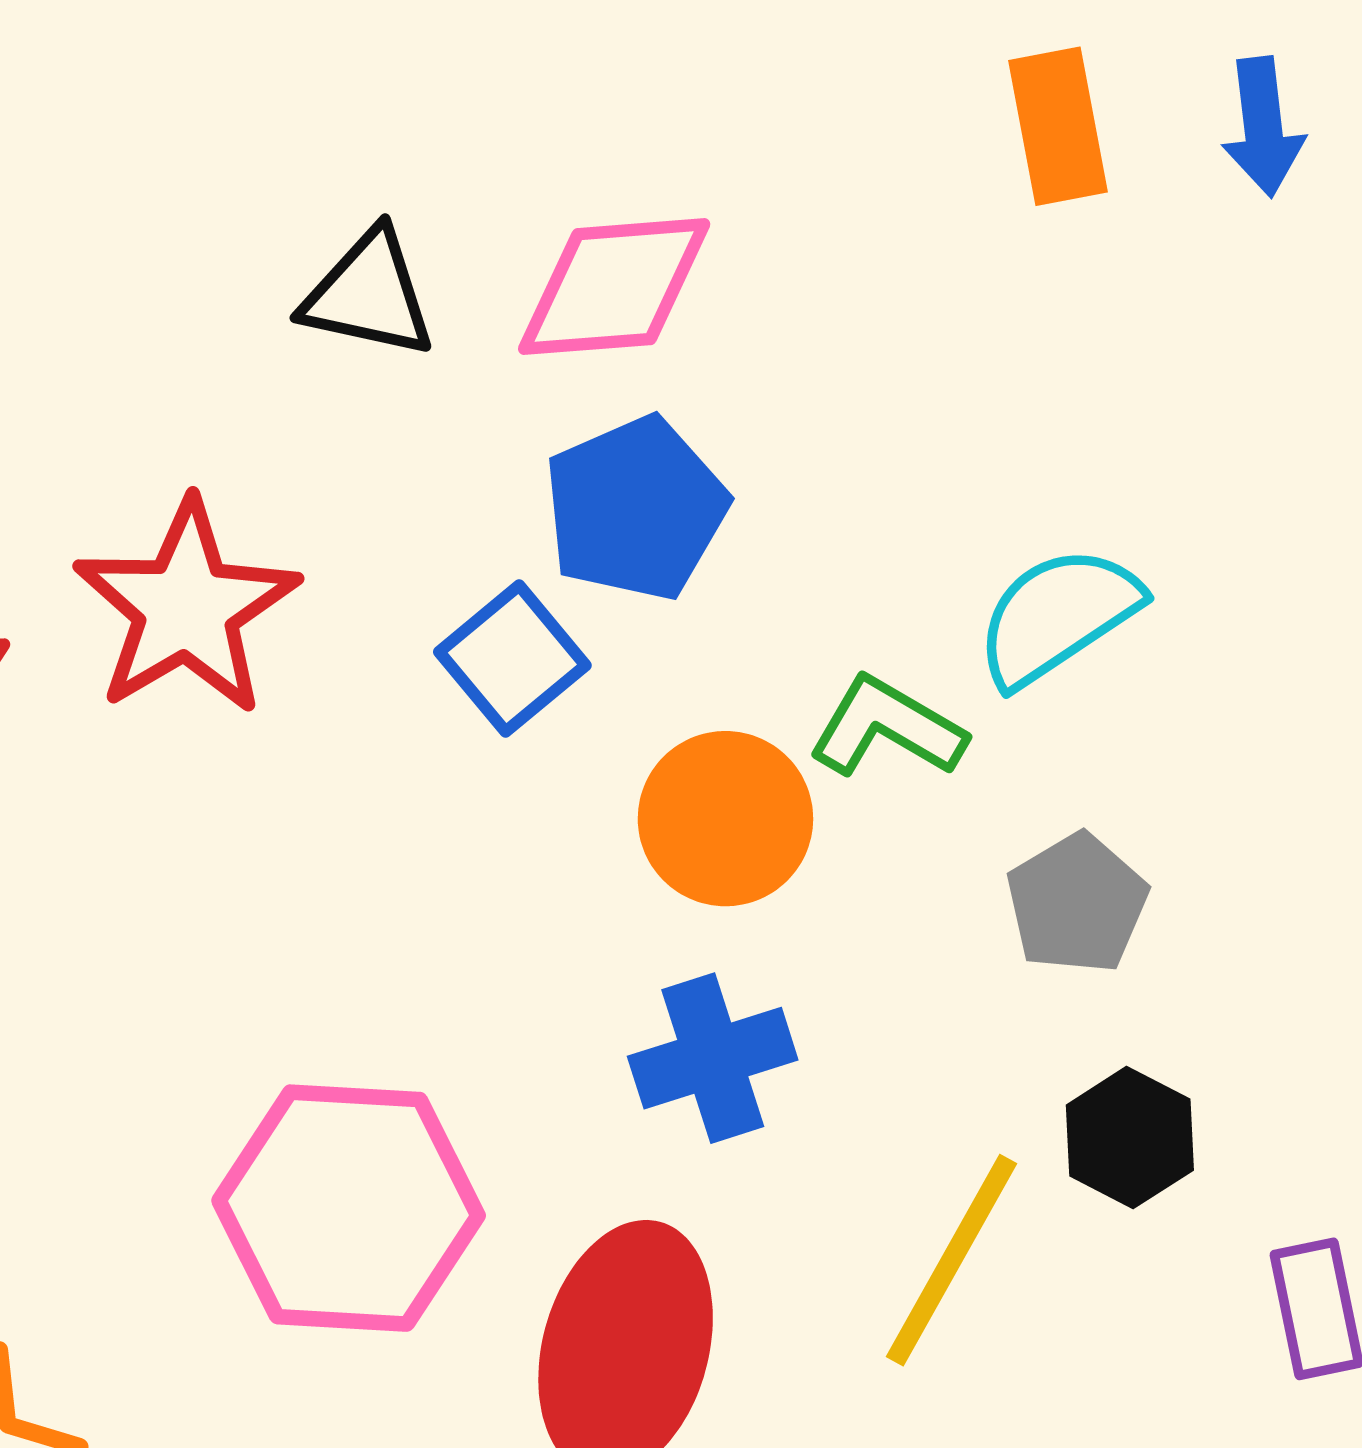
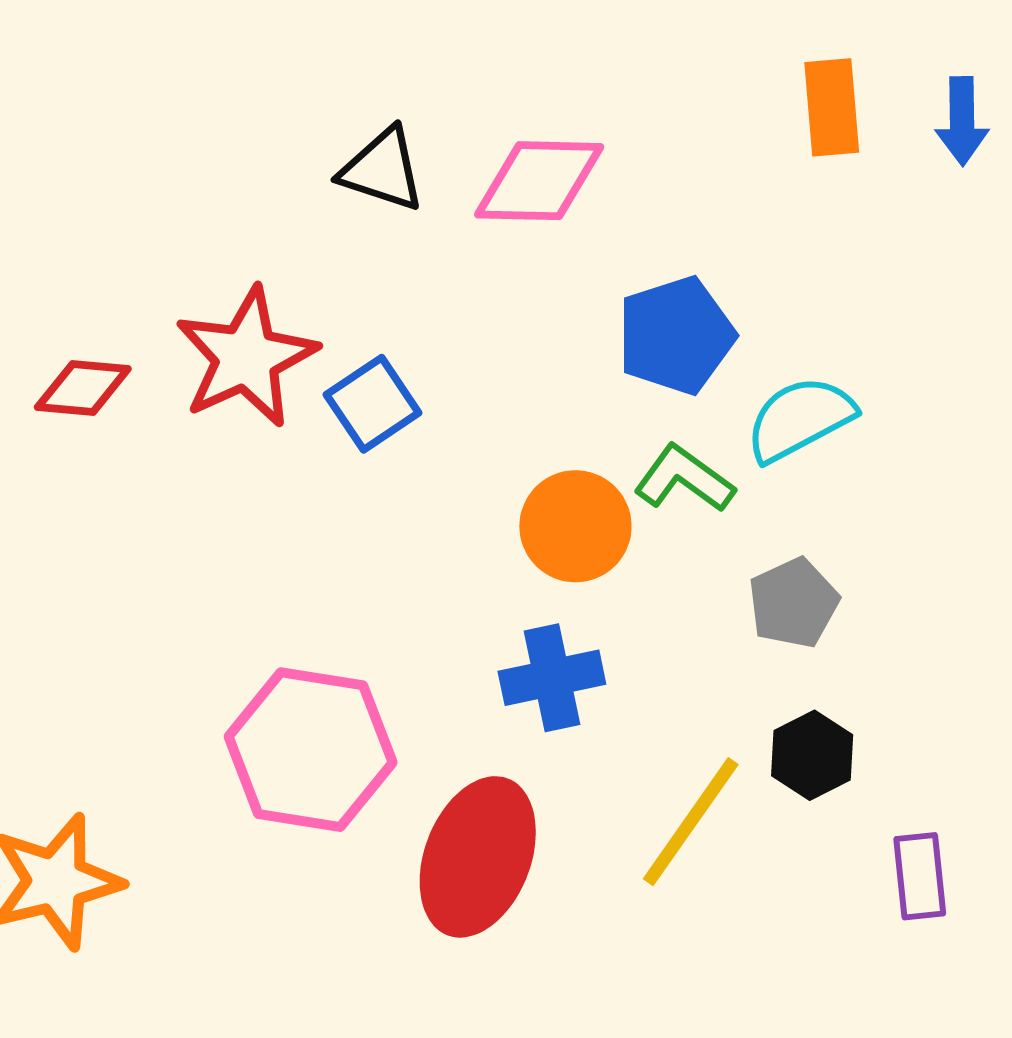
blue pentagon: (636, 508) -> (676, 335), moved
blue square: (512, 659) -> (373, 404), moved

